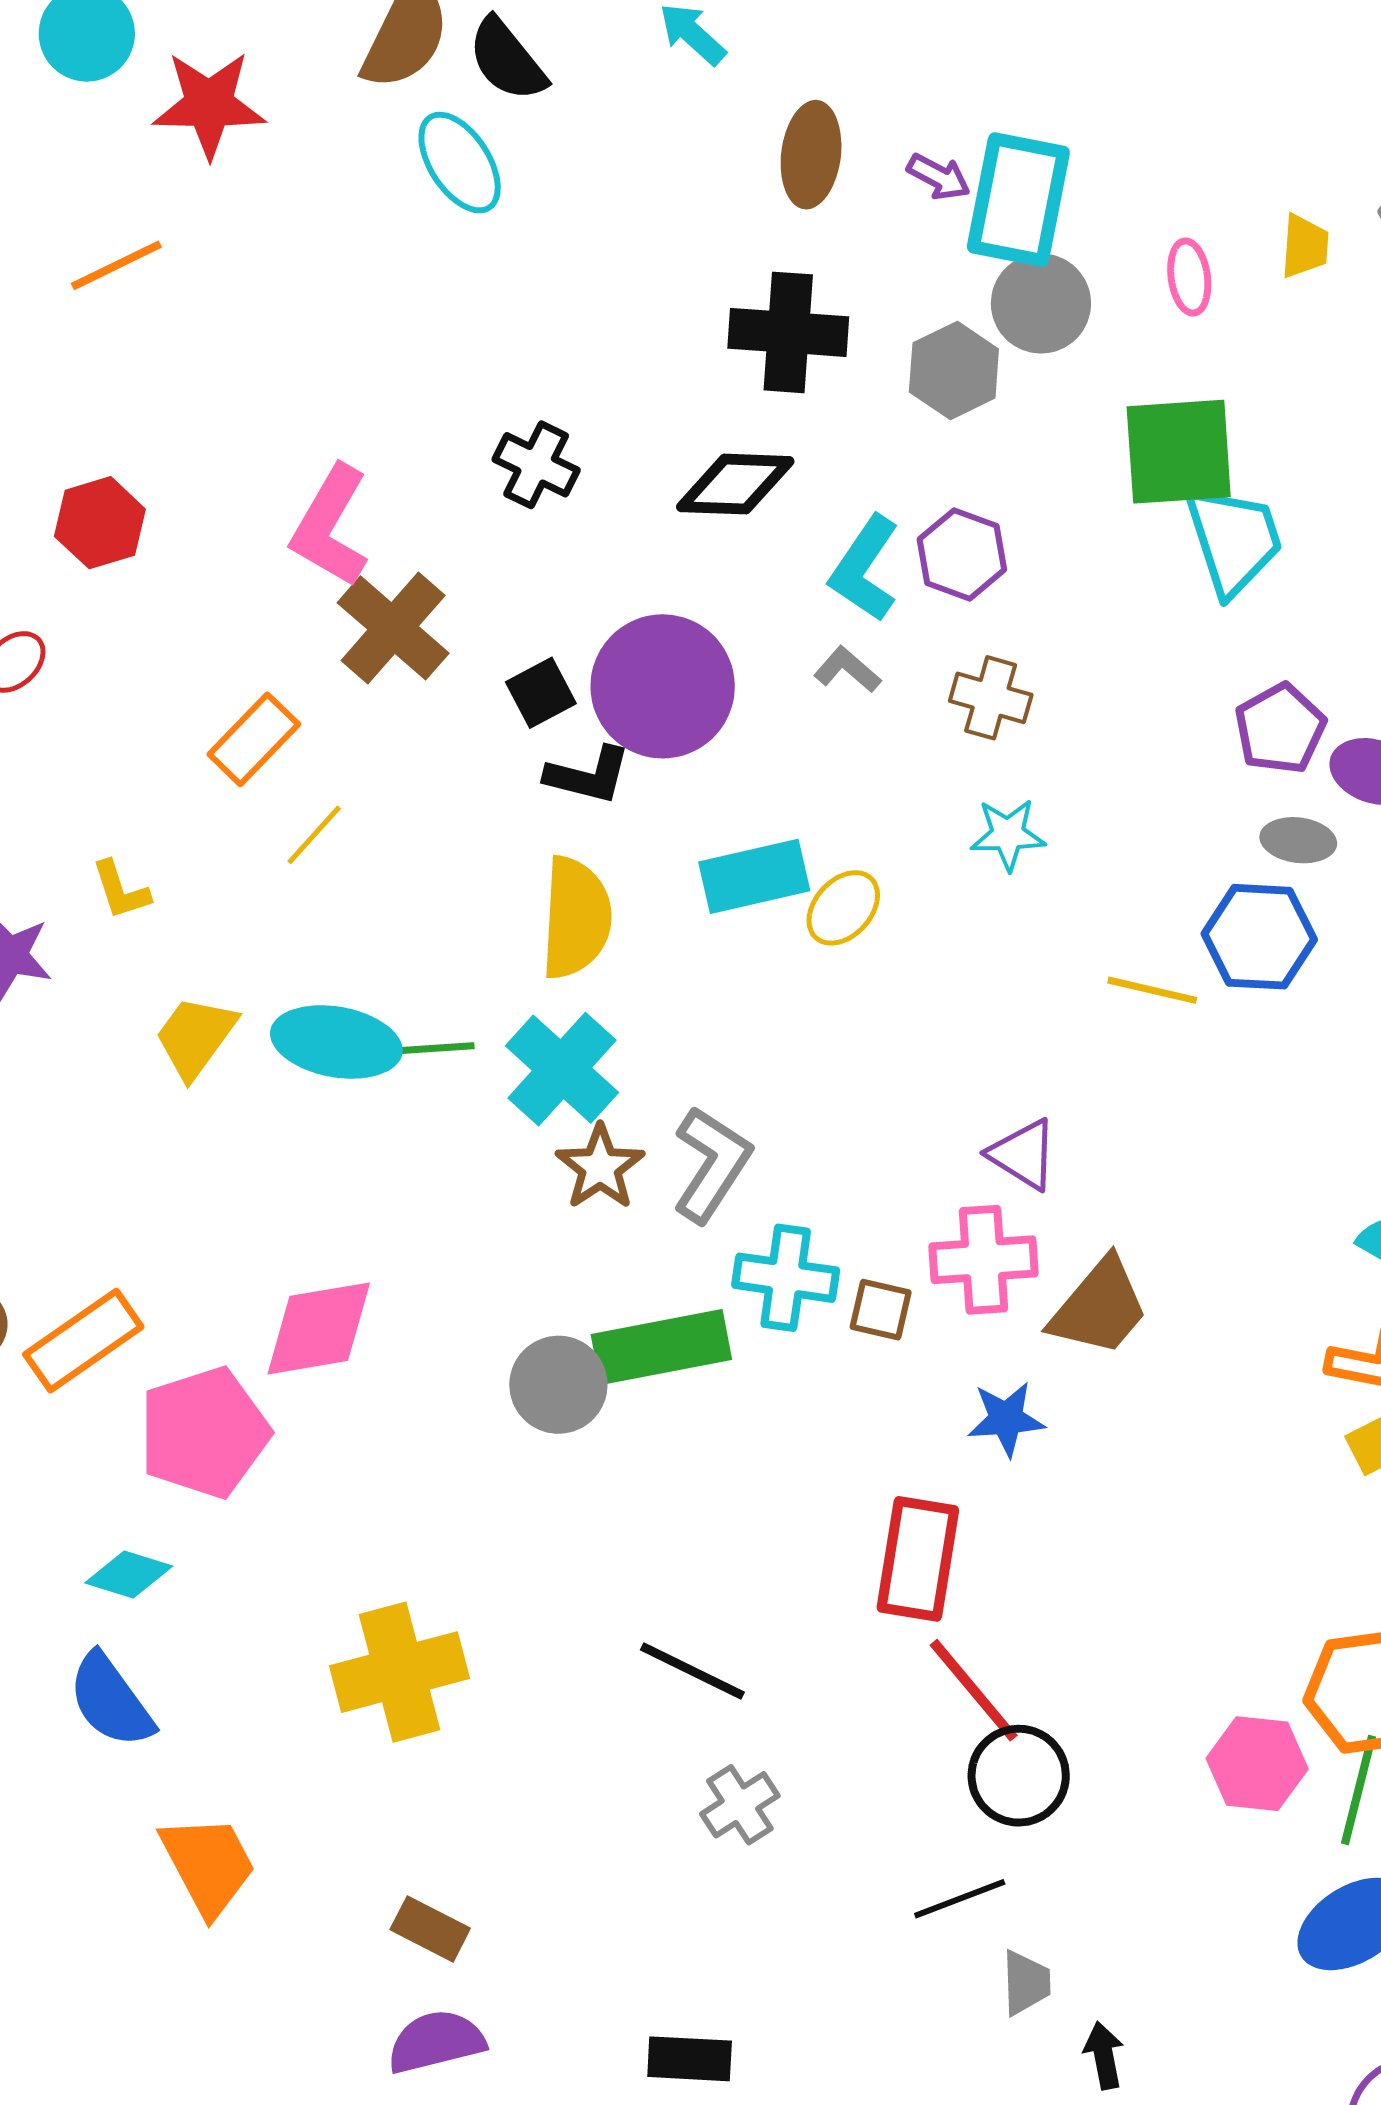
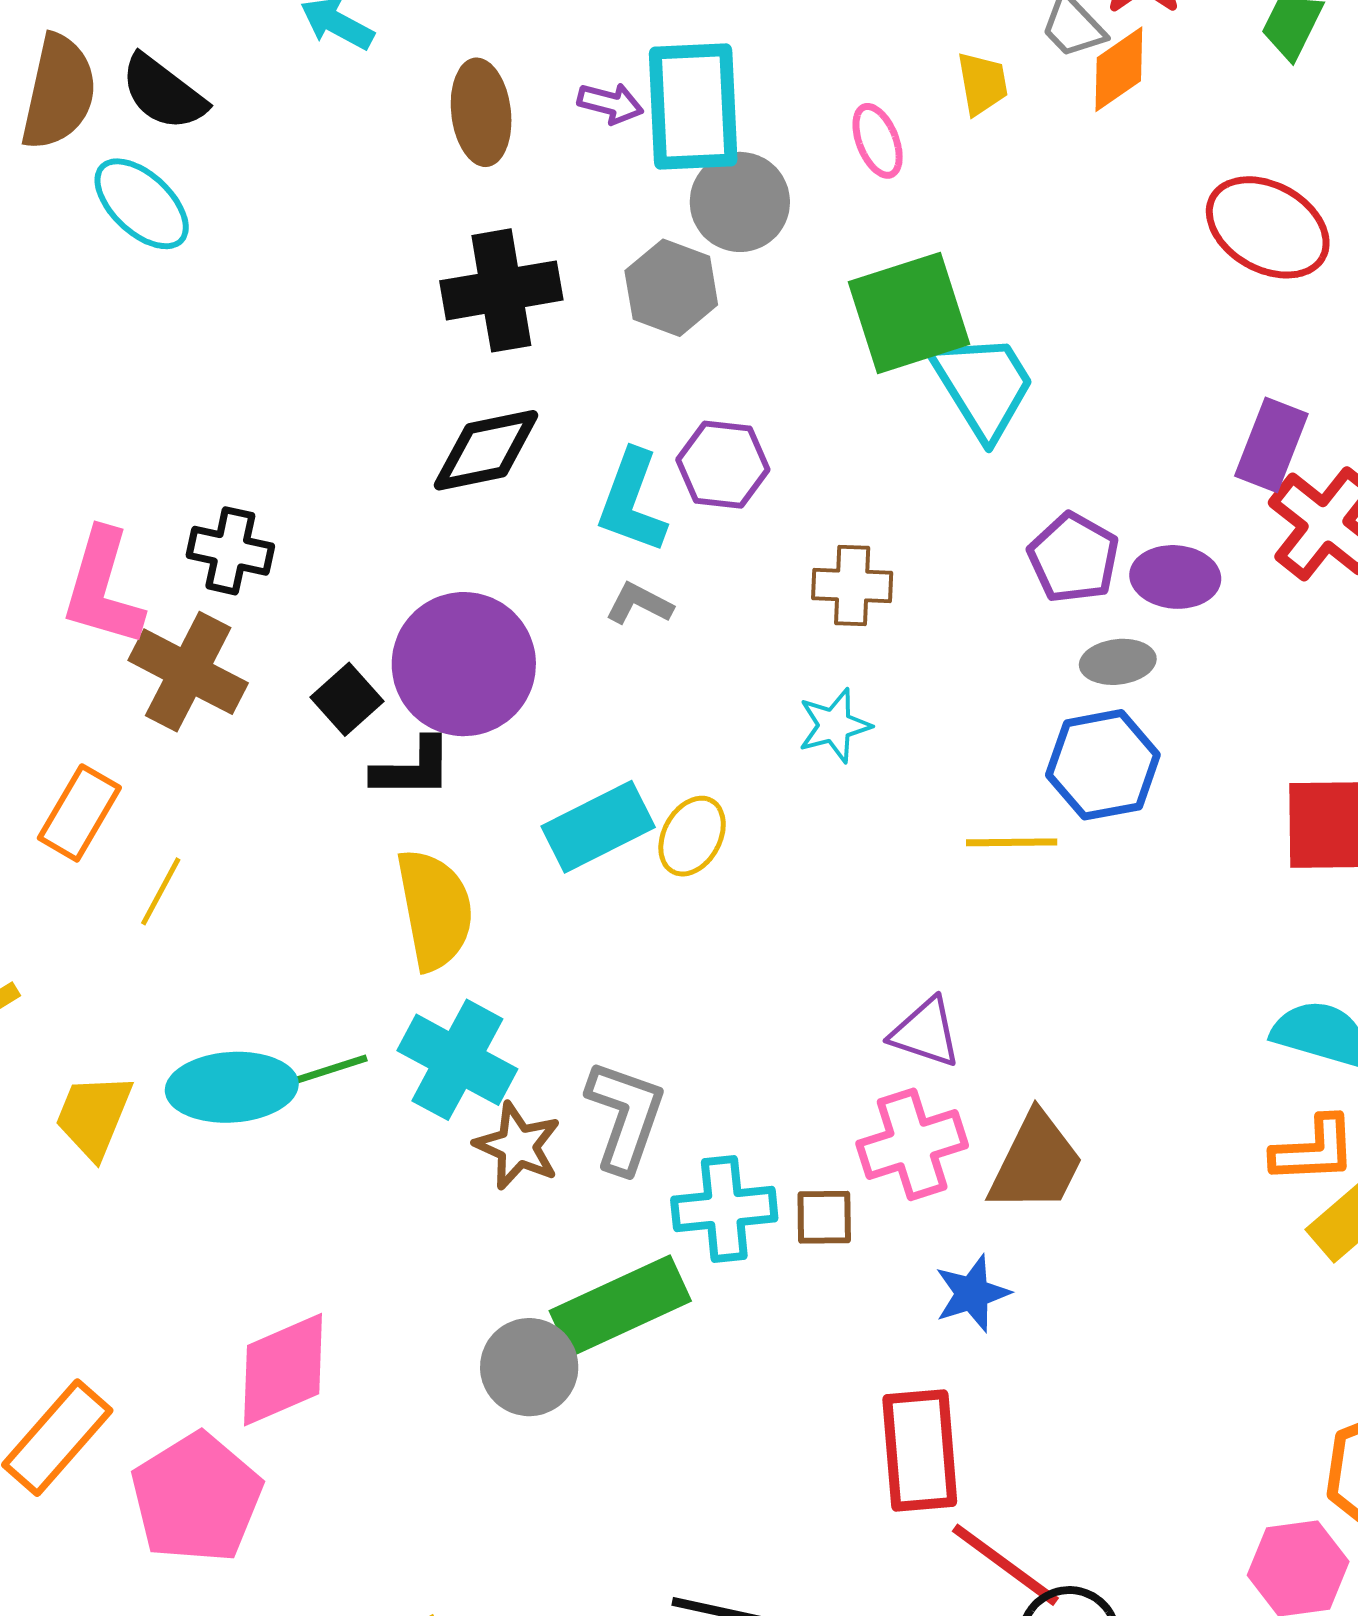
black cross: (536, 465) -> (230, 551), moved
brown cross: (991, 698) -> (852, 586), moved

